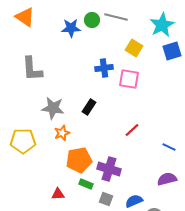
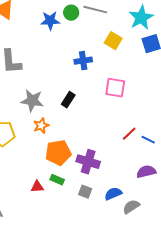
pink square: (129, 79) -> (115, 88), moved
red line: (132, 130) -> (129, 134), moved
green rectangle: (86, 184) -> (57, 180), moved

